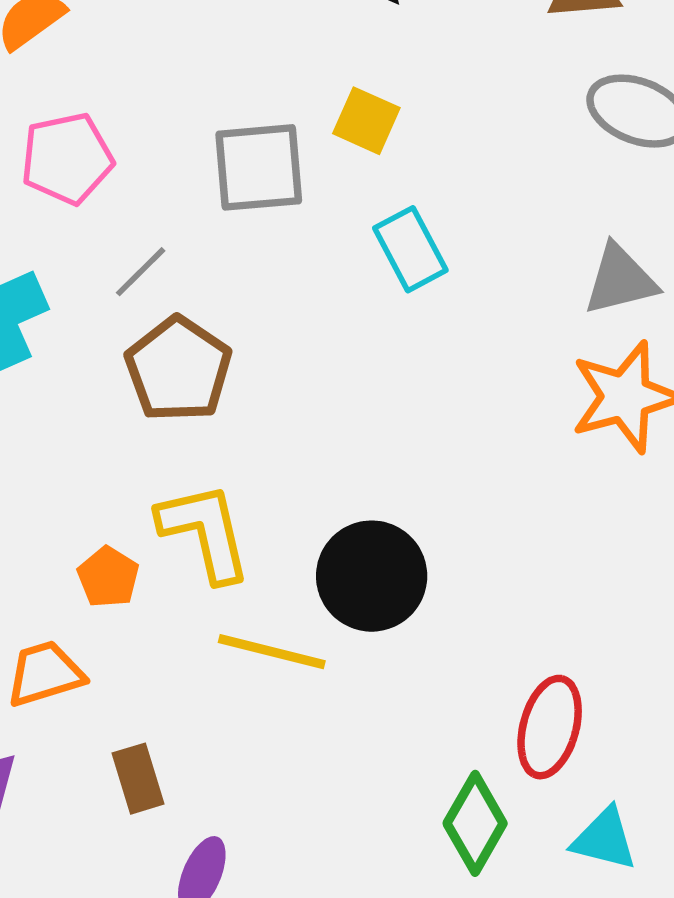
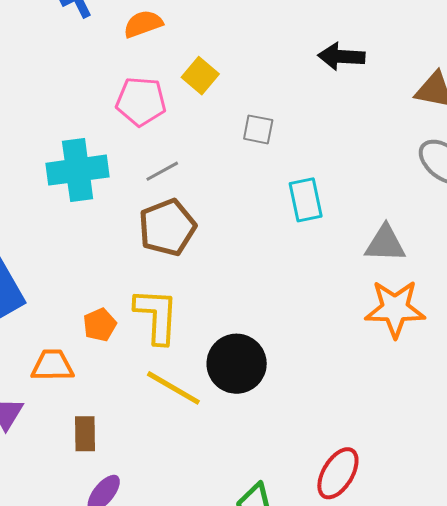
yellow square: (366, 121) -> (200, 76), moved
gray square: (259, 167) -> (258, 129), moved, size x0.6
gray triangle: (620, 280) -> (385, 244), moved
red ellipse: (550, 727) -> (338, 473), moved

